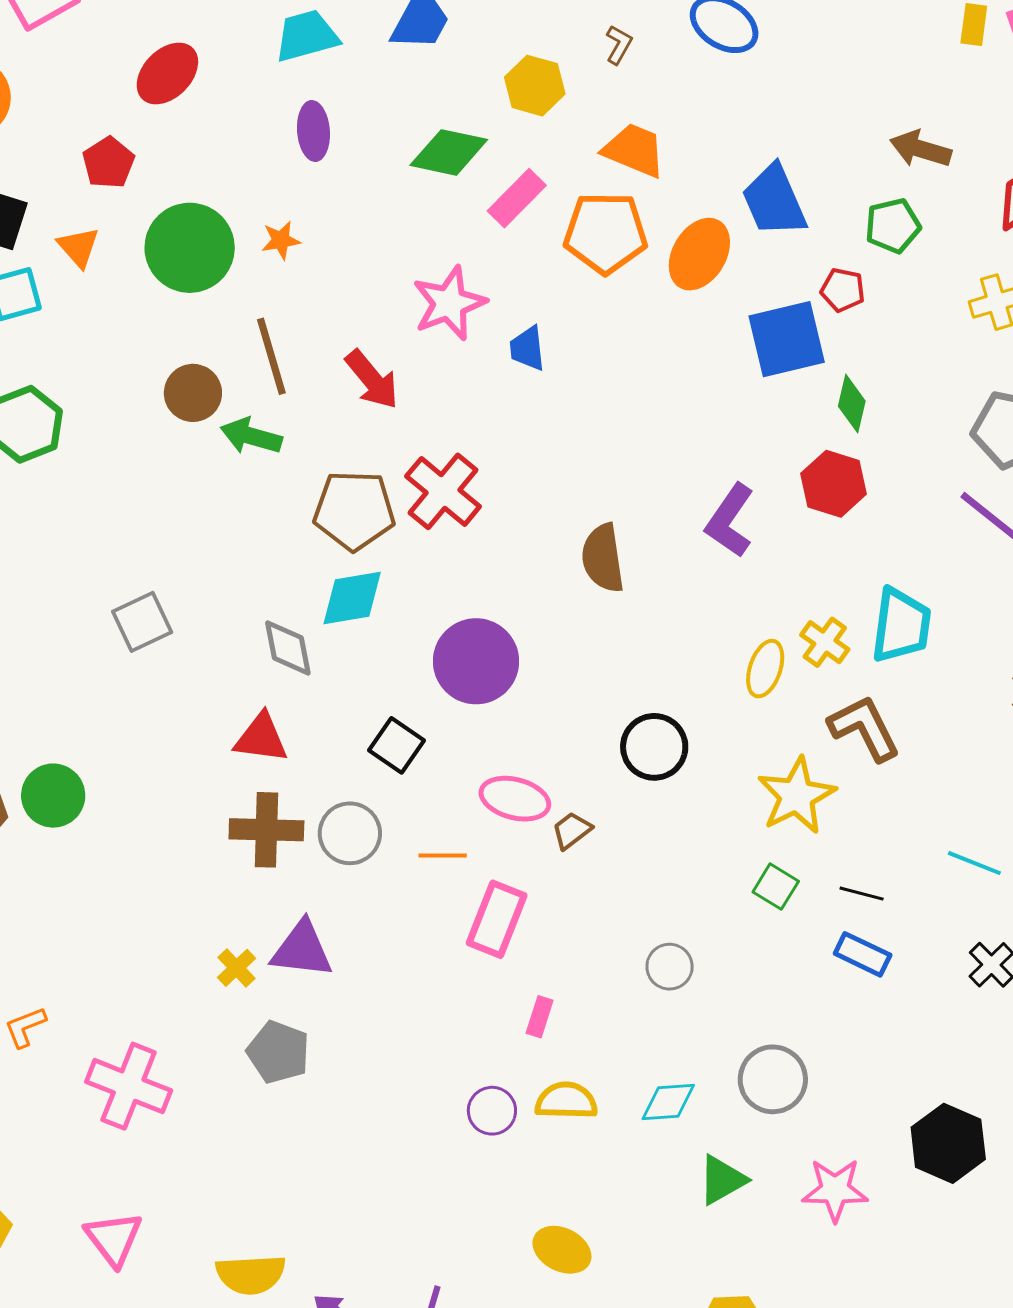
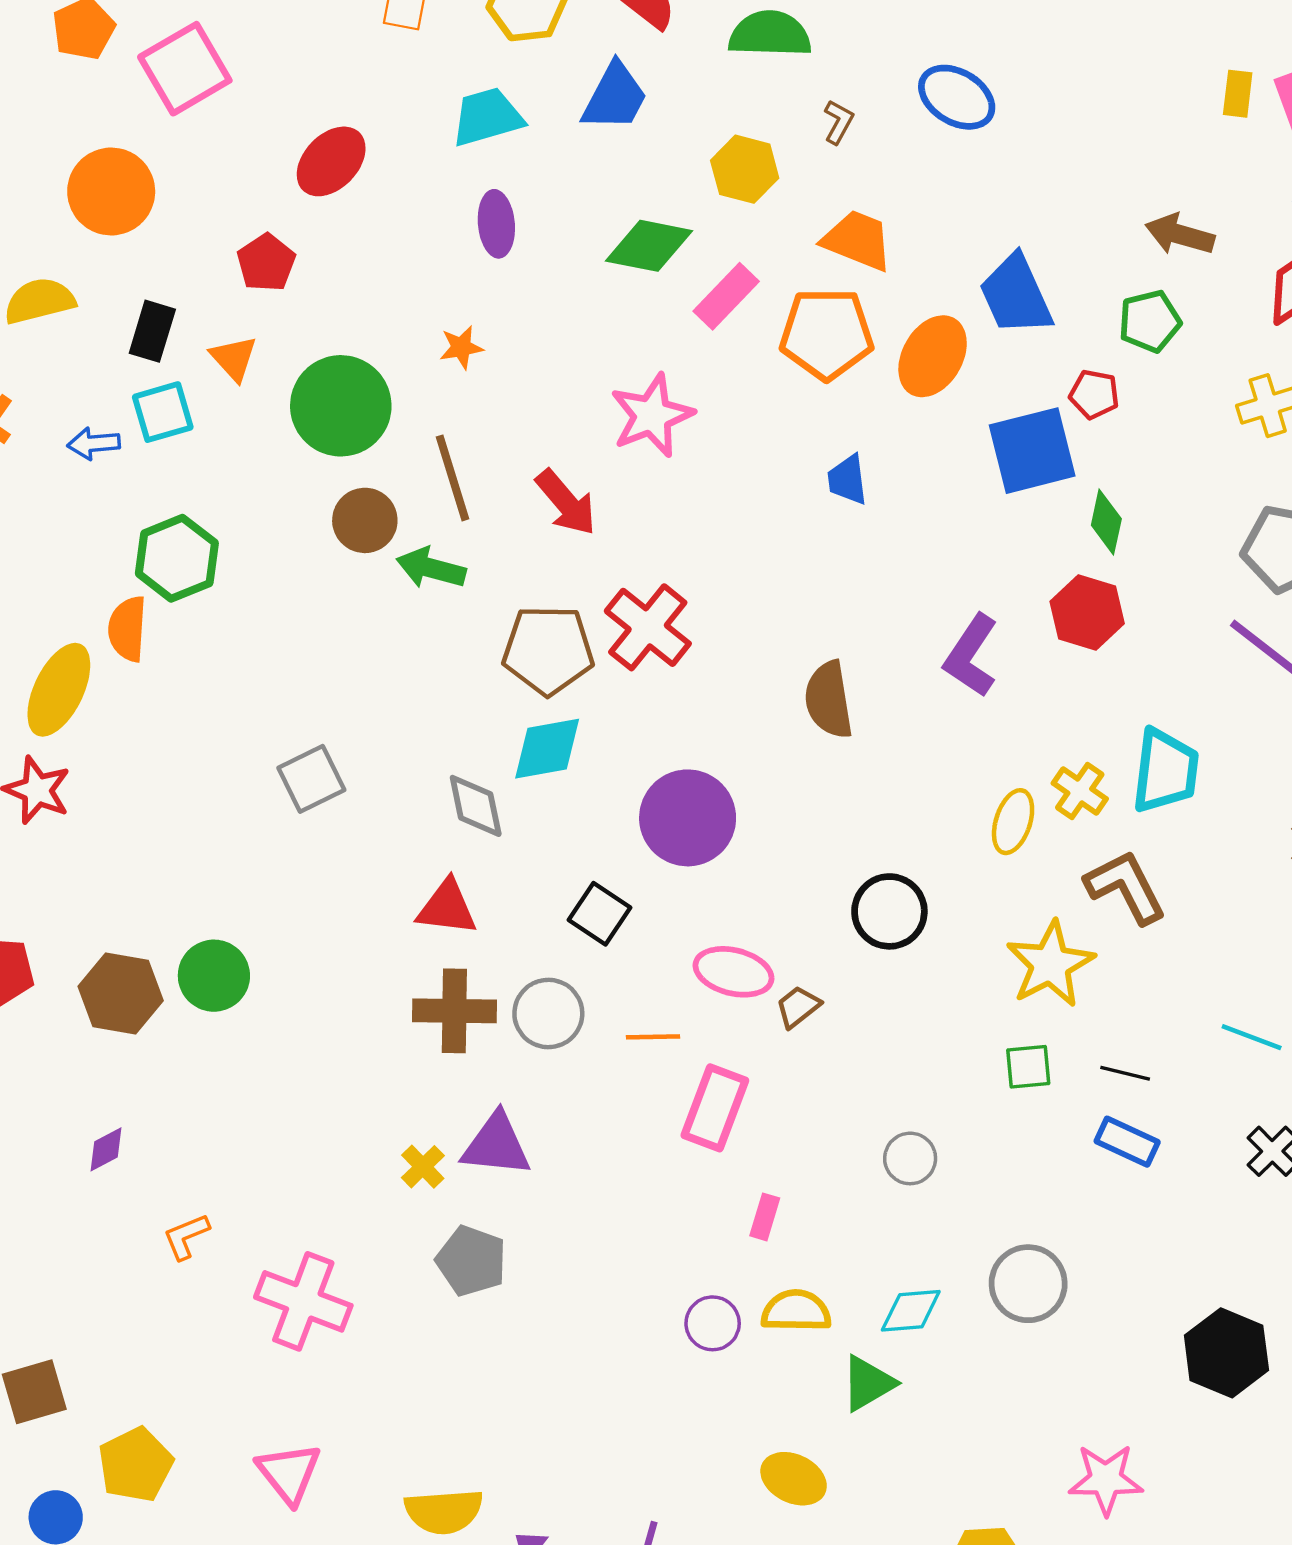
green circle: (190, 248) -> (341, 406), moved
blue trapezoid: (527, 348) -> (847, 480), moved
green square: (776, 887) -> (1028, 1067), turned -36
green triangle: (722, 1180) -> (868, 1383), moved
pink star: (835, 1190) -> (1106, 1479), moved

